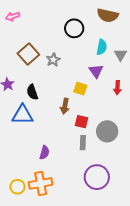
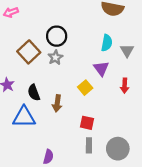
black circle: (74, 28) -> (57, 36), moved
yellow square: (80, 89) -> (85, 88), turned 32
brown arrow: (65, 106) -> (57, 103), moved
gray circle: (107, 131) -> (118, 149), moved

